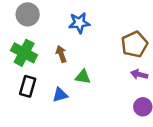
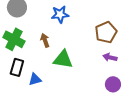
green triangle: (83, 77) -> (63, 59), size x1.5
blue triangle: (60, 95) -> (35, 79), moved

